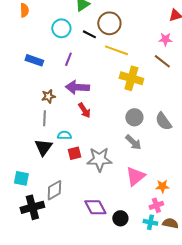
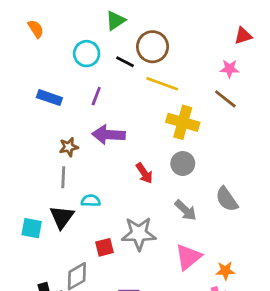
orange semicircle: (24, 10) -> (36, 29), turned -32
red arrow: (84, 110) -> (144, 173), moved
gray circle: (134, 117) -> (183, 164), moved
gray semicircle: (163, 121) -> (227, 199), moved
red square: (74, 153) -> (104, 247), moved
cyan square: (21, 178) -> (32, 228), moved

